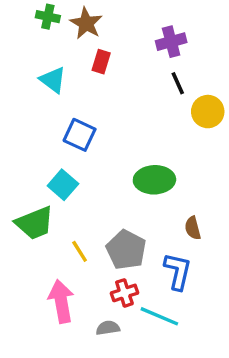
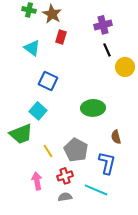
red cross: (124, 293) -> (65, 176), moved
pink arrow: (61, 301) -> (37, 181), size x0.7

